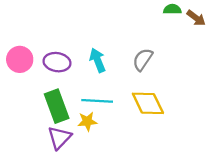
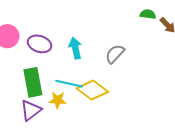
yellow diamond: (148, 103) -> (92, 90), moved, turned -36

